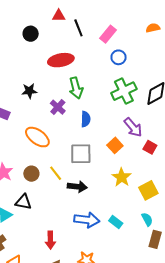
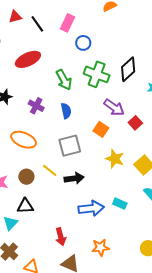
green arrow: (76, 88) -> (64, 80), moved
green cross: (124, 91) -> (97, 74), turned -30
red square: (150, 147) -> (135, 123), turned 32

